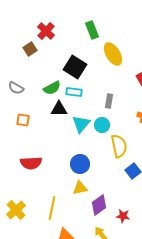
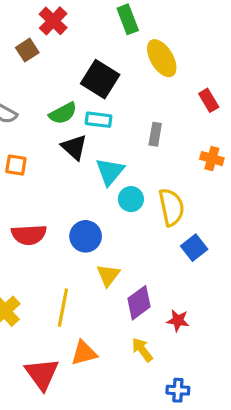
black triangle: (59, 109) -> (74, 147), turned 42
cyan circle: (102, 125) -> (131, 199), moved
blue circle: (80, 164) -> (86, 236), moved
yellow triangle: (80, 188) -> (108, 275), turned -42

